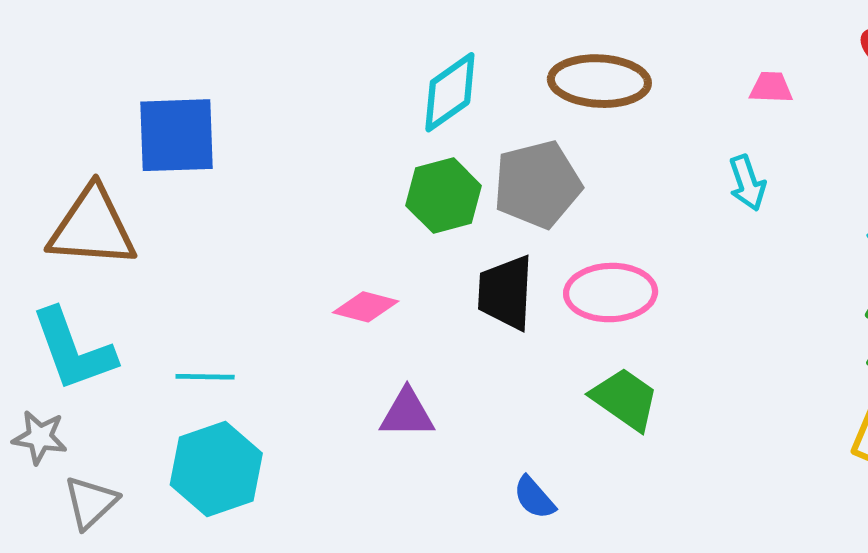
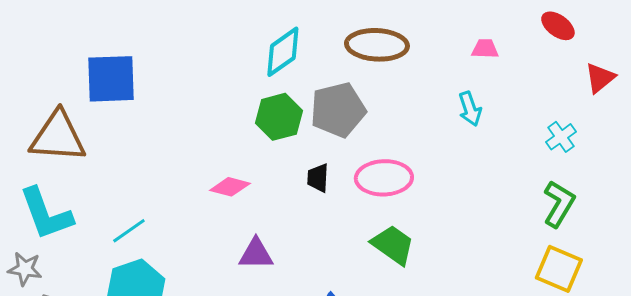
black trapezoid: (506, 293) -> (318, 178), size x0.6
cyan line: (205, 377) -> (129, 231), turned -36

